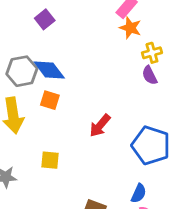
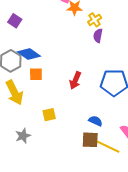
purple semicircle: (150, 75) -> (98, 36), turned 56
blue semicircle: (139, 193) -> (95, 121), moved, turned -72

